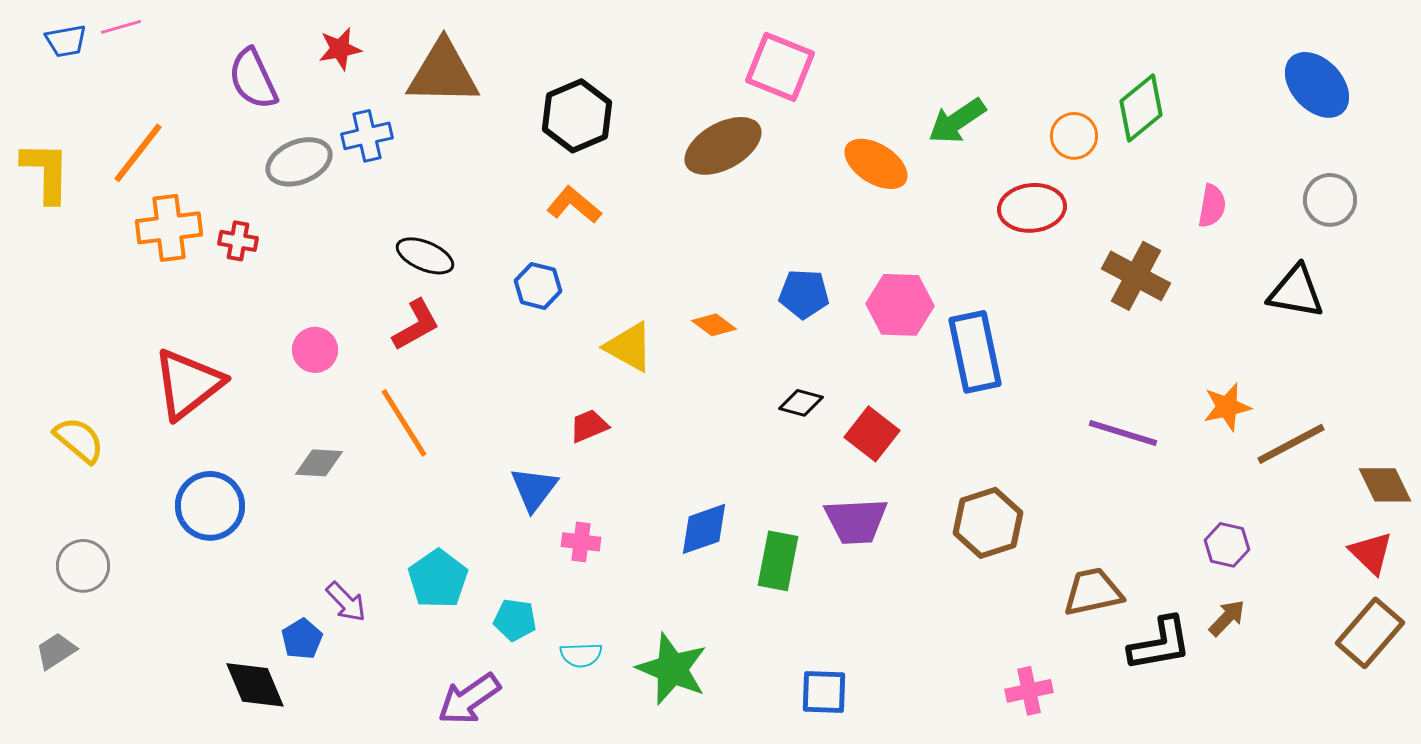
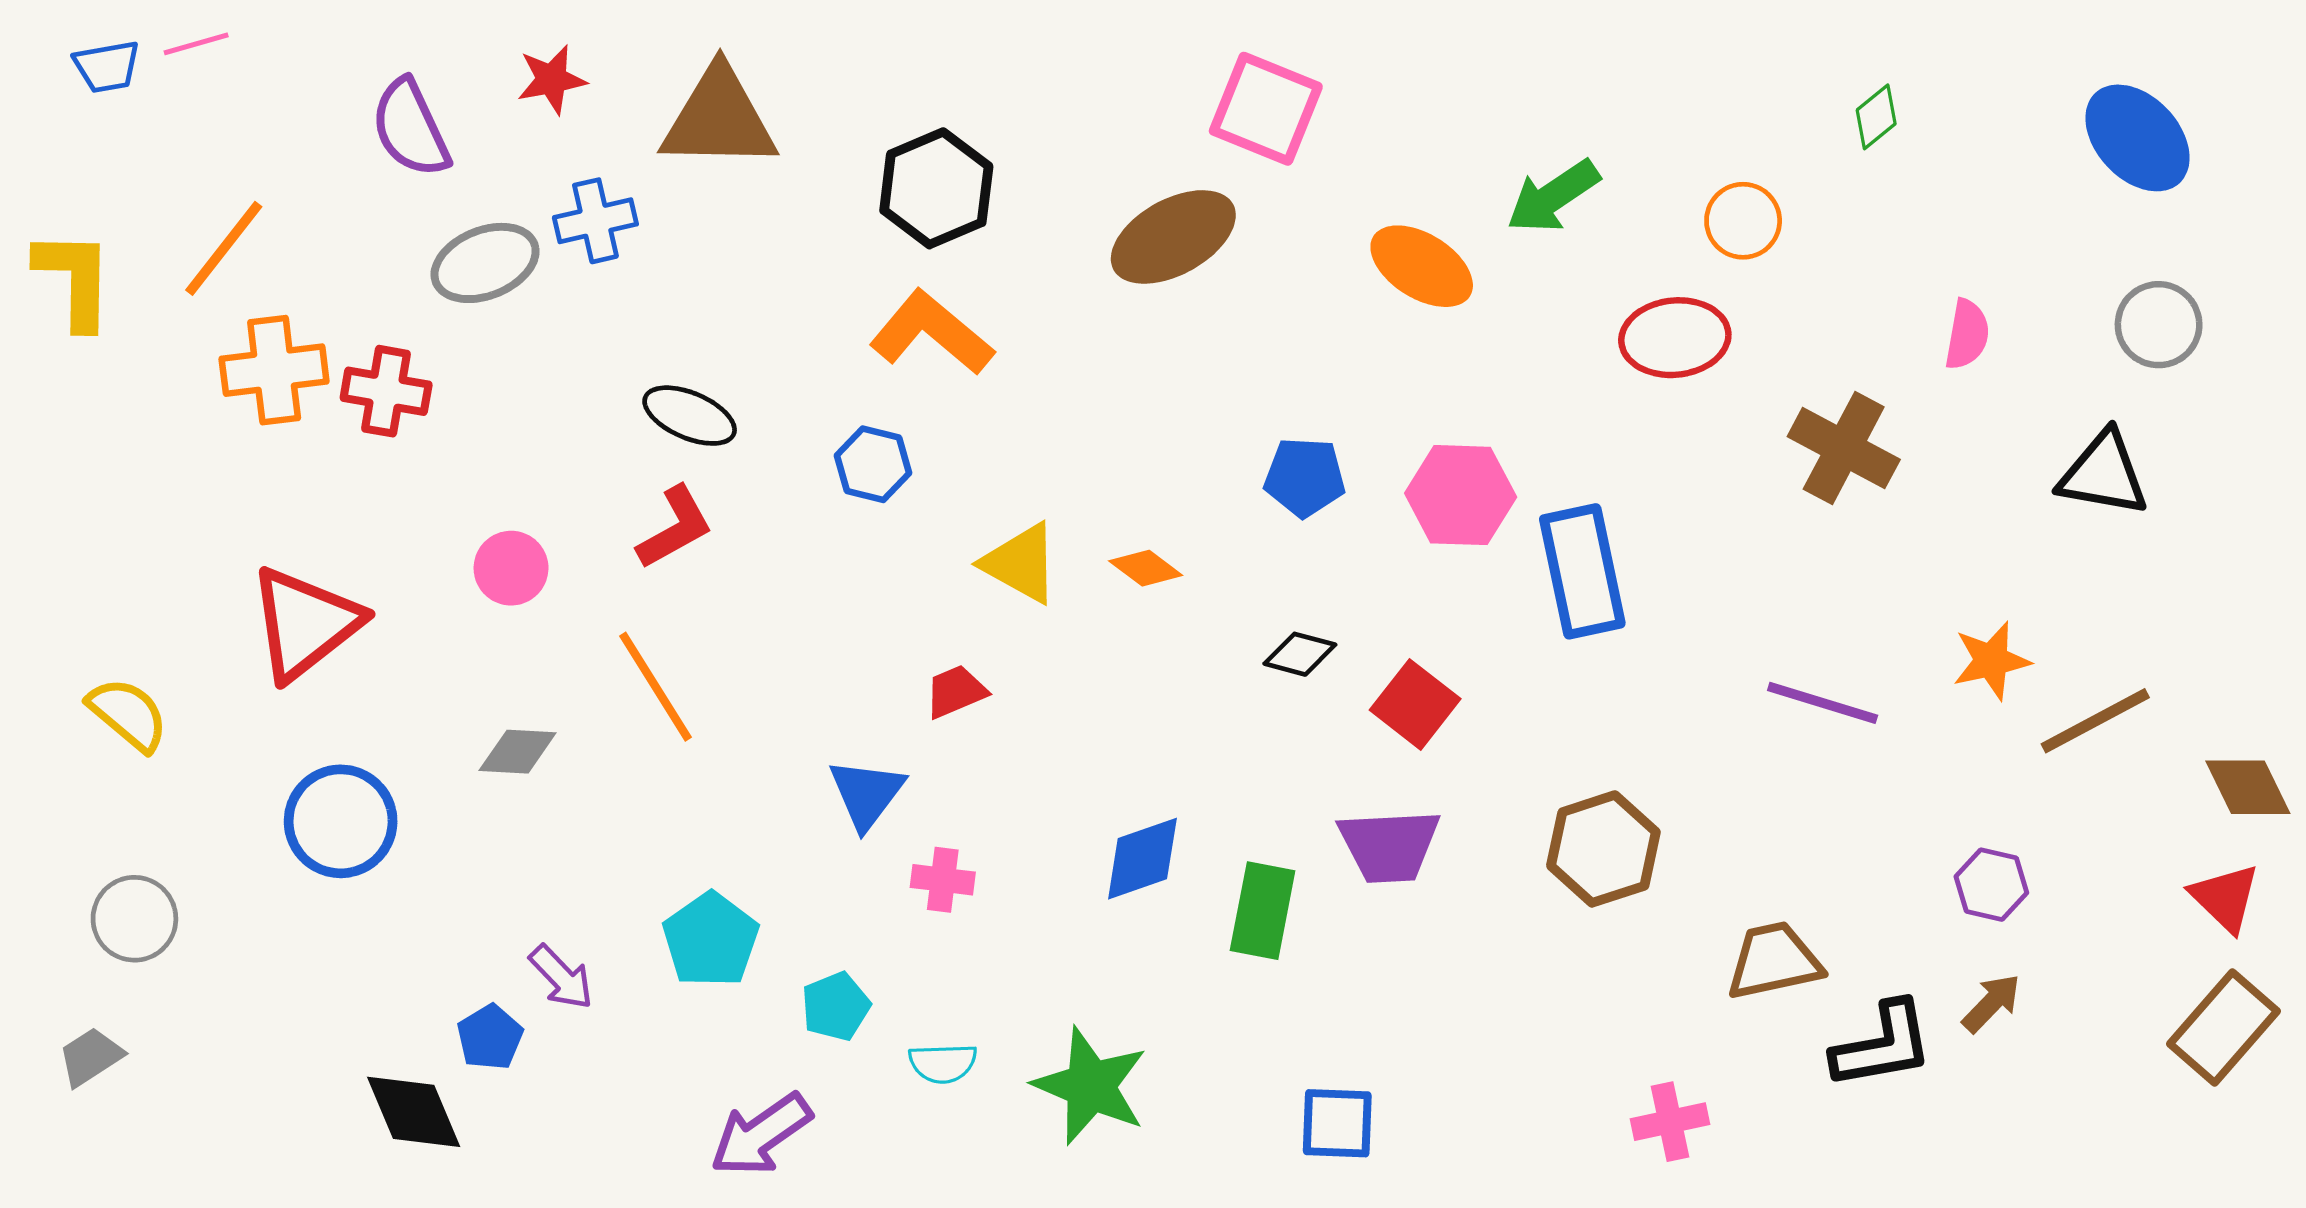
green diamond: (1141, 108) -> (1876, 117), moved, size x0.6
orange L-shape: (574, 205) -> (931, 333), size x1.4
red cross: (238, 241) -> (386, 391), size x1.4
orange diamond: (714, 325) -> (1146, 568), moved
cyan pentagon: (515, 620) -> (836, 1006), turned -30

